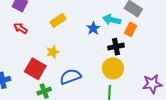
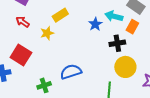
yellow star: (53, 52) -> (47, 33), moved
yellow circle: (113, 68) -> (125, 67), moved
red square: (35, 69) -> (21, 55), moved

